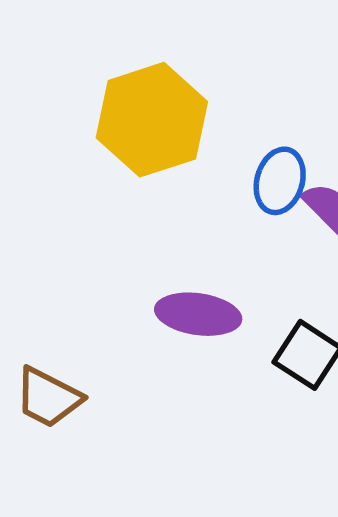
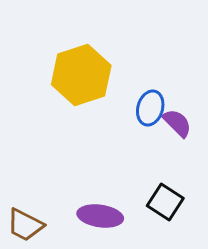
purple ellipse: (198, 314) -> (100, 216), moved

